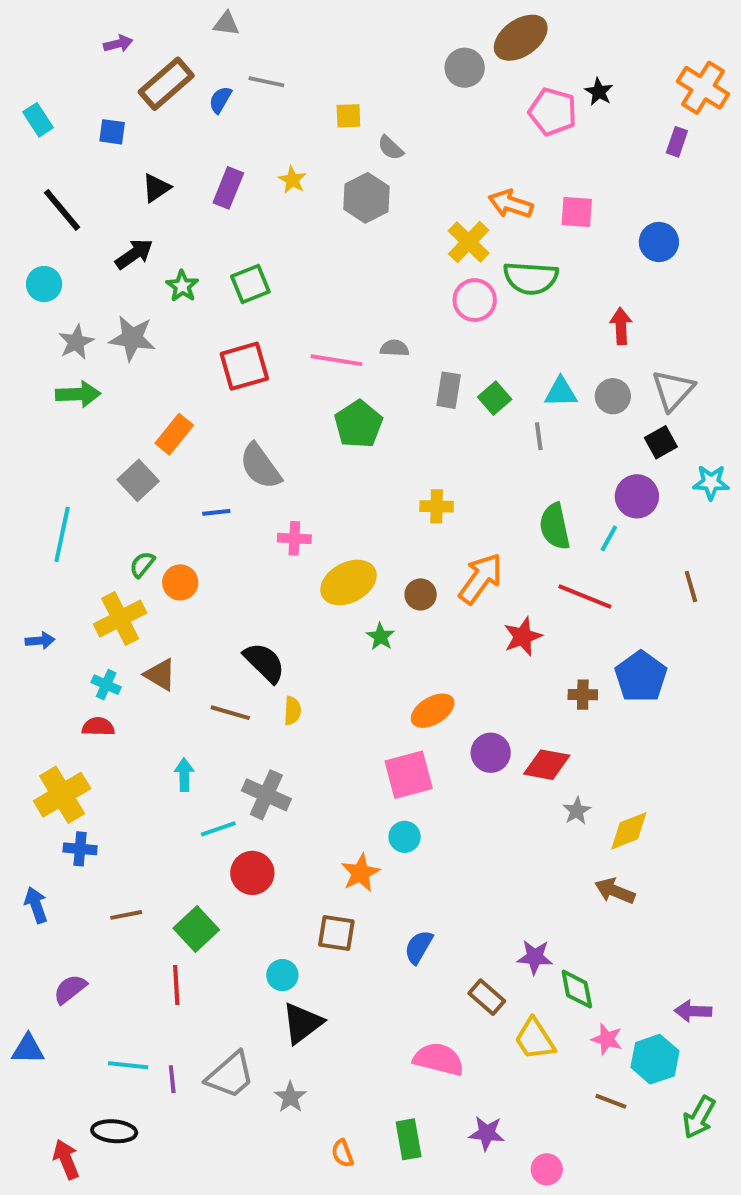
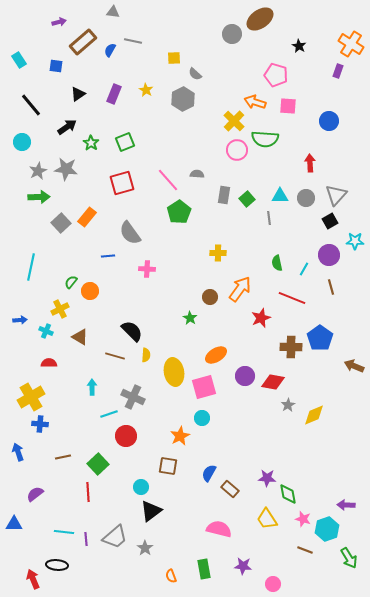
pink pentagon: (553, 112) -> (276, 75), moved
pink line: (336, 360) -> (168, 180), turned 40
gray square: (138, 480) -> (61, 223), moved
purple circle: (637, 496) -> (329, 255), moved
green semicircle: (555, 526) -> (277, 263), size x0.7
yellow ellipse: (348, 582) -> (174, 372), moved, turned -72
brown line: (691, 586) -> (331, 287), moved
yellow cross: (120, 619) -> (60, 309), size x0.7
cyan cross: (106, 685) -> (46, 331), moved
brown cross: (583, 695) -> (291, 347), size x1.5
brown arrow: (615, 891) -> (354, 366), moved
brown rectangle: (487, 997) -> (230, 489), moved
green arrow: (699, 1117) -> (349, 558), turned -60

